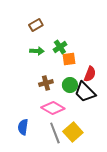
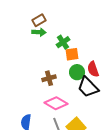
green arrow: (37, 51) -> (39, 32), moved
red semicircle: (90, 74) -> (93, 69), turned 140
green circle: (70, 85) -> (77, 72), moved

